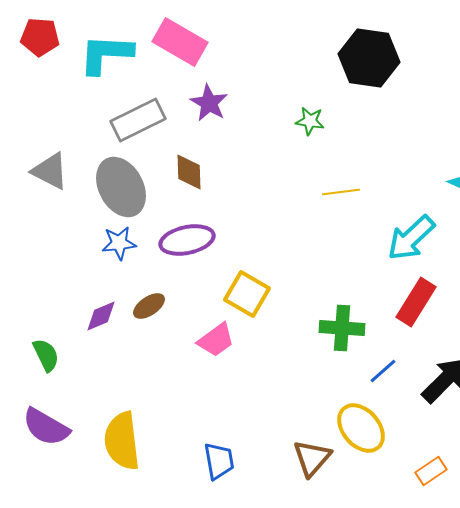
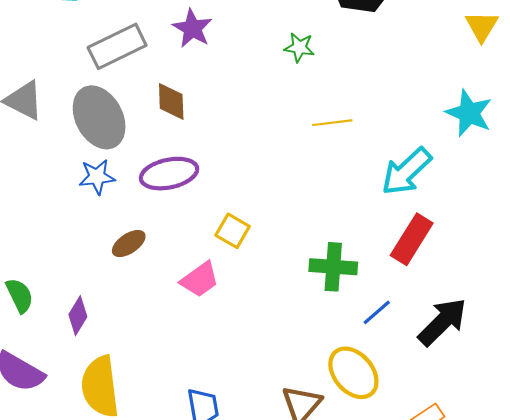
yellow square: (247, 294) -> (233, 231), size x0.7
purple diamond: (101, 316) -> (78, 316), moved, turned -36

